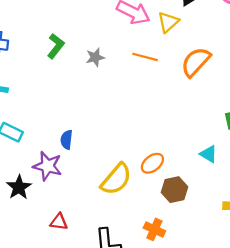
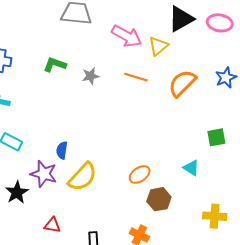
green L-shape: (56, 46) -> (55, 64), turned -110
yellow semicircle: (116, 179) -> (82, 177), moved

